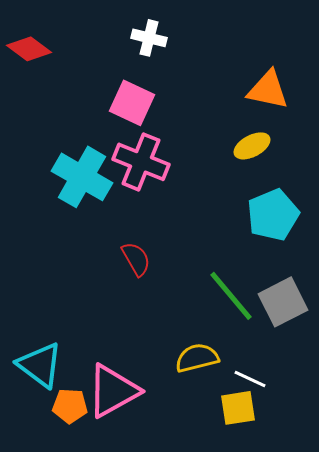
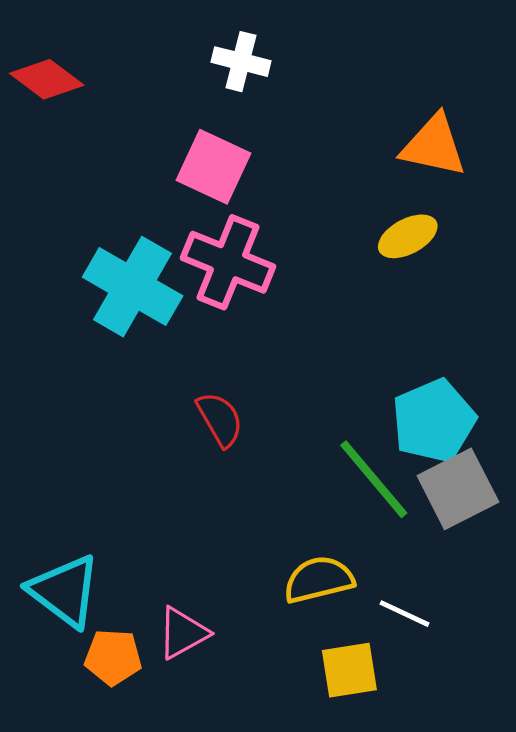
cyan pentagon: (273, 215) -> (434, 421), moved
pink triangle: (113, 391) -> (183, 633), size x0.6
yellow square: (238, 408) -> (349, 670), moved

